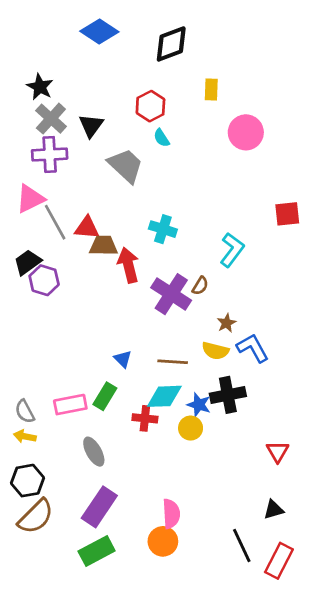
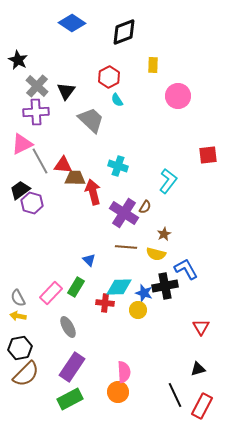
black star: (40, 87) -> (18, 60), moved
blue L-shape: (253, 348) -> (186, 269), moved
brown line: (173, 362) -> (126, 247), moved
pink rectangle: (70, 405) -> (51, 293), turned -35

